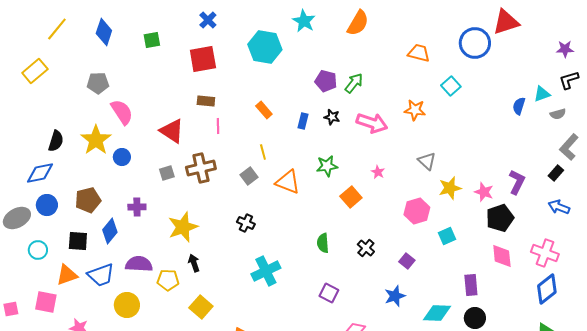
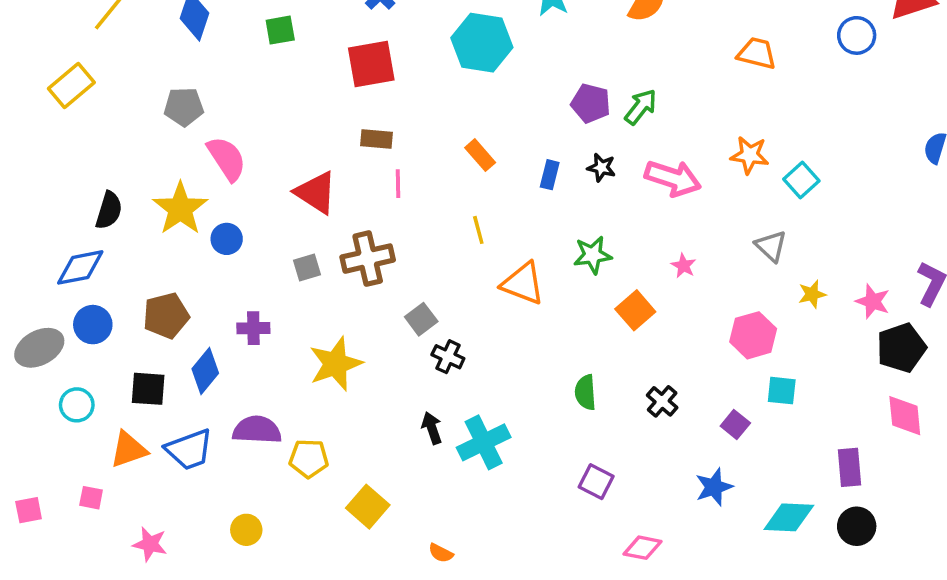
blue circle: (475, 43) -> (857, 35), size x0.7
cyan square: (451, 86) -> (801, 180), moved
gray square: (249, 176) -> (421, 319), moved
yellow star: (450, 188) -> (812, 294), size x0.7
cyan square: (447, 236) -> (782, 391), moved, turned 30
black arrow: (194, 263) -> (432, 428), moved
pink square: (46, 302) -> (91, 498), size x0.6
yellow circle: (127, 305) -> (246, 530), moved, size x0.7

